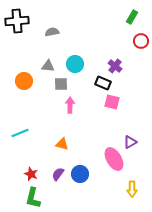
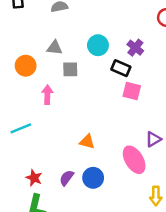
cyan circle: (75, 64) -> (98, 45), moved
pink arrow: (70, 105) -> (47, 95), moved
orange triangle: (62, 144) -> (87, 142), moved

